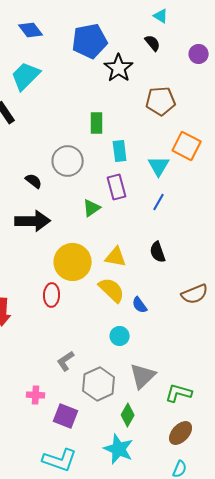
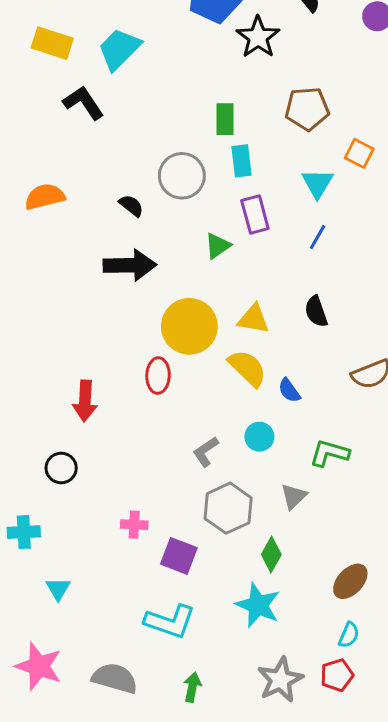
brown pentagon: (161, 101) -> (307, 109), moved
orange square: (187, 146) -> (359, 153), size x0.7
cyan rectangle: (120, 151) -> (242, 161), moved
gray L-shape: (66, 361) -> (206, 452), moved
gray triangle: (143, 376) -> (294, 496), size x0.7
green L-shape: (179, 393) -> (329, 453), moved

